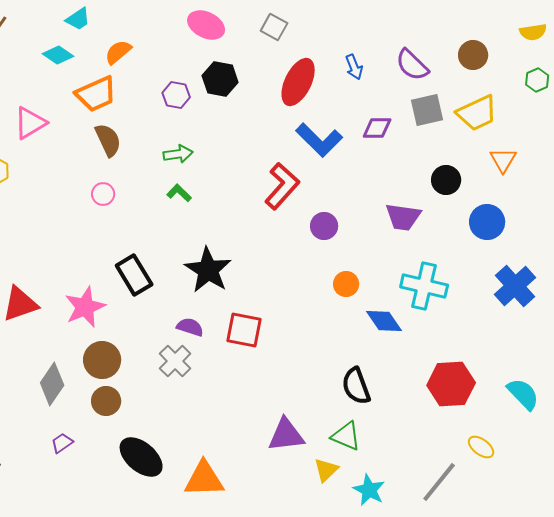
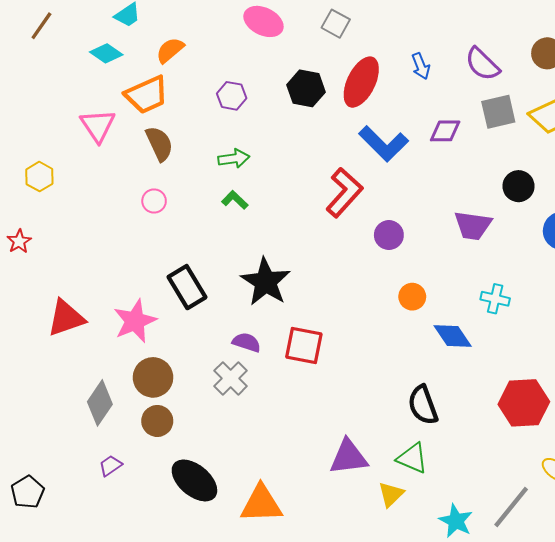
black hexagon: (220, 79) -> (306, 88), moved
pink triangle: (30, 123) -> (98, 126), moved, turned -33
cyan cross: (424, 286) -> (495, 299), size x0.6
cyan star: (369, 490) -> (456, 521), moved

